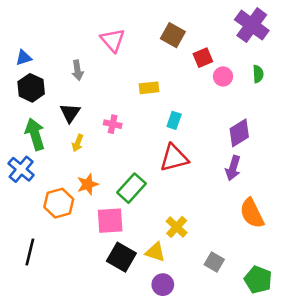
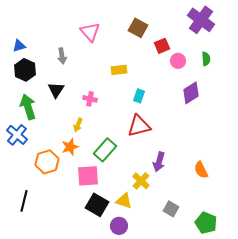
purple diamond: (239, 133) -> (191, 93), moved
yellow arrow: (78, 143) -> (78, 125), moved
purple arrow: (233, 168) -> (159, 162), moved
orange semicircle: (252, 213) -> (201, 170), size x0.7
purple circle: (163, 285) -> (119, 226), moved

